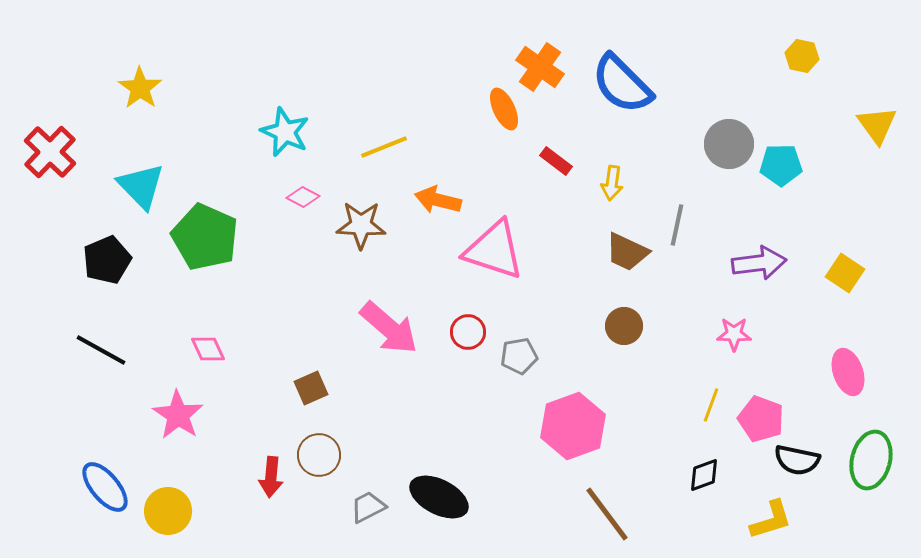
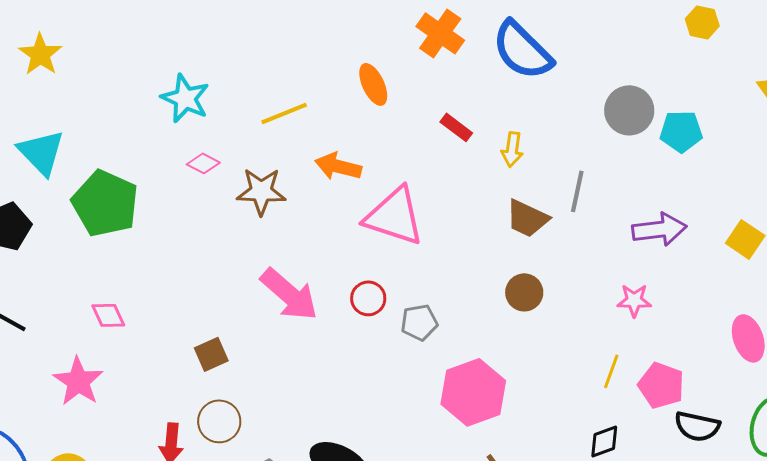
orange ellipse: (504, 109) -> (373, 84), moved

